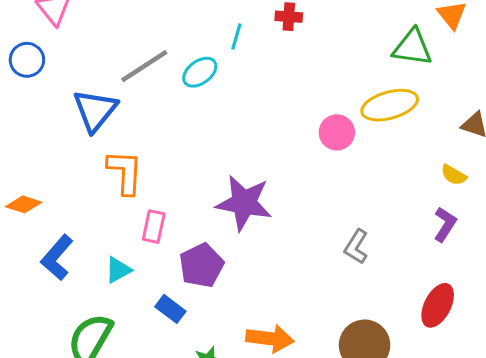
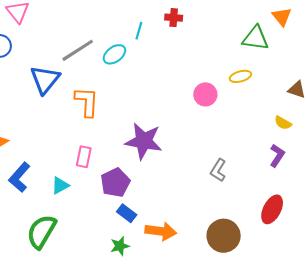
yellow ellipse: (390, 105) -> (240, 76), size x0.6
orange L-shape: (125, 172) -> (87, 102), moved
blue rectangle: (170, 309) -> (127, 213), moved

